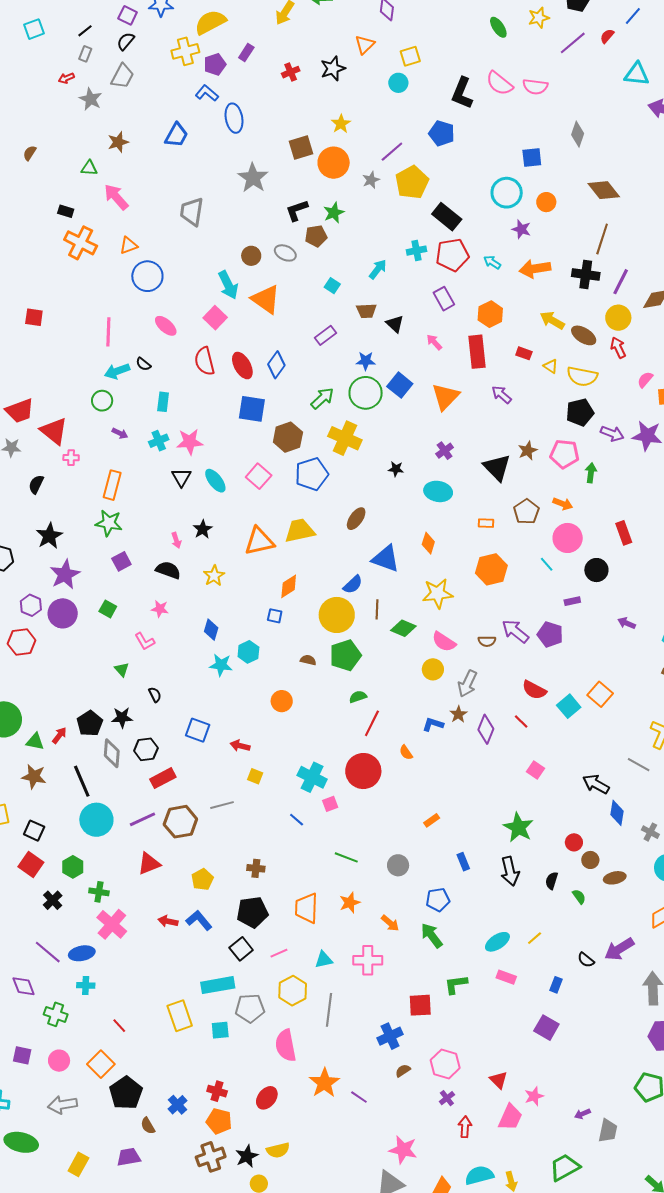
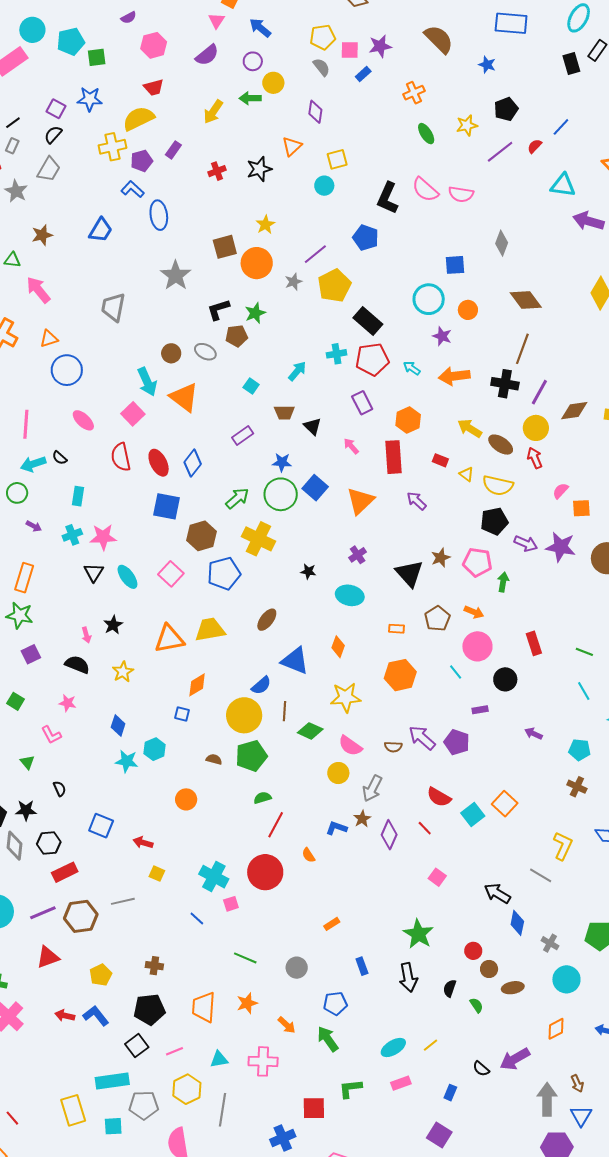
pink rectangle: (506, 977) -> (401, 1083), turned -42

